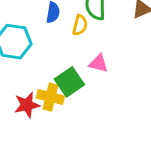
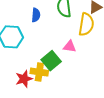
yellow semicircle: (80, 25) -> (86, 24), moved, size x1.6

